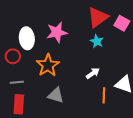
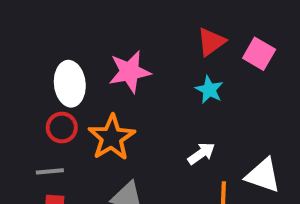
red triangle: (98, 17) -> (211, 42), size x0.7
red circle: (13, 56) -> (62, 128), moved

